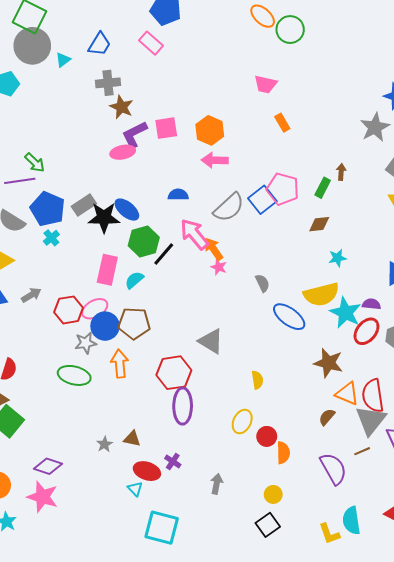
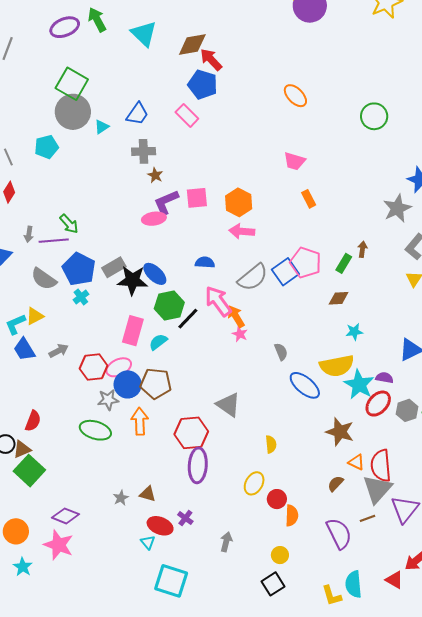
green circle: (290, 30) -> (374, 116), moved
brown star: (121, 107) -> (155, 175), size x0.7
orange triangle: (347, 394) -> (356, 462), size x0.7

